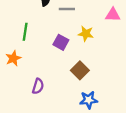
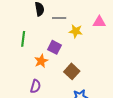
yellow star: (86, 34) -> (76, 31), moved
orange star: (13, 58) -> (41, 61), moved

